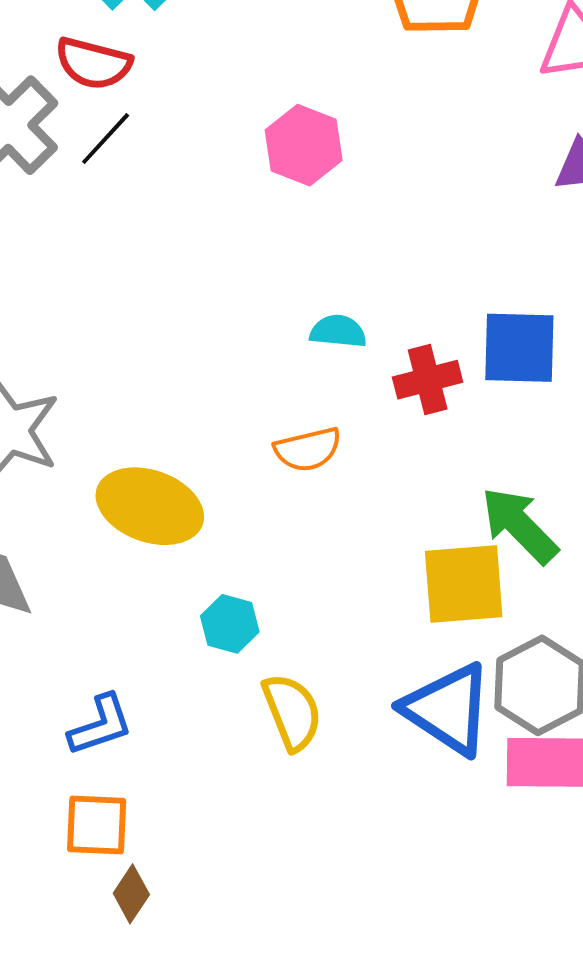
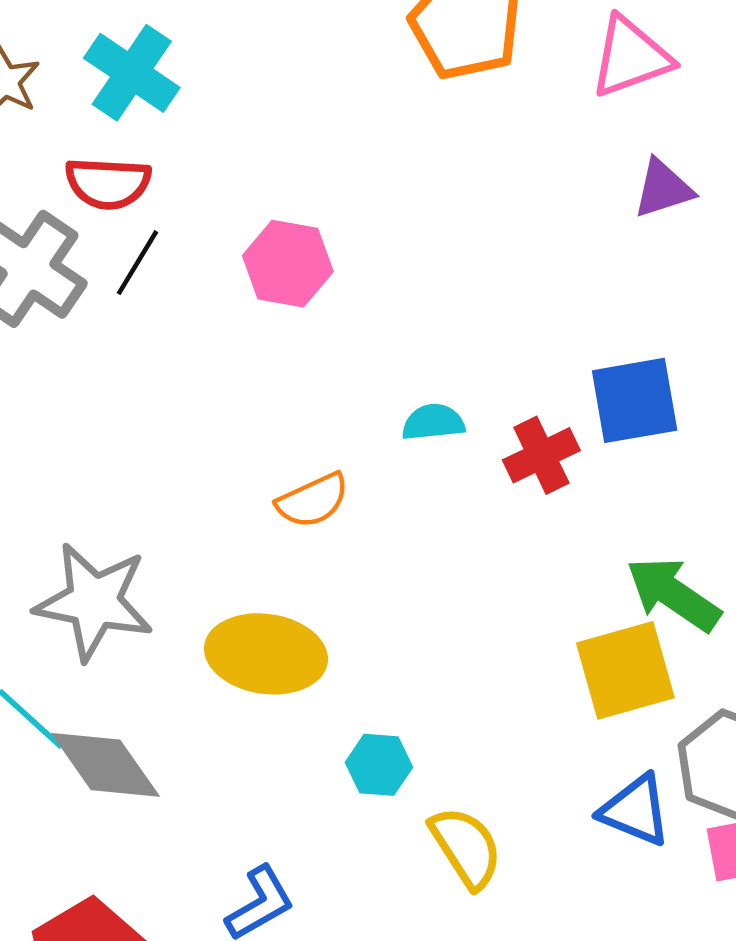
pink hexagon: (304, 145) -> (288, 264), moved
orange semicircle: (308, 449) -> (313, 500), moved
blue triangle: (448, 709) -> (635, 810), size x0.7

